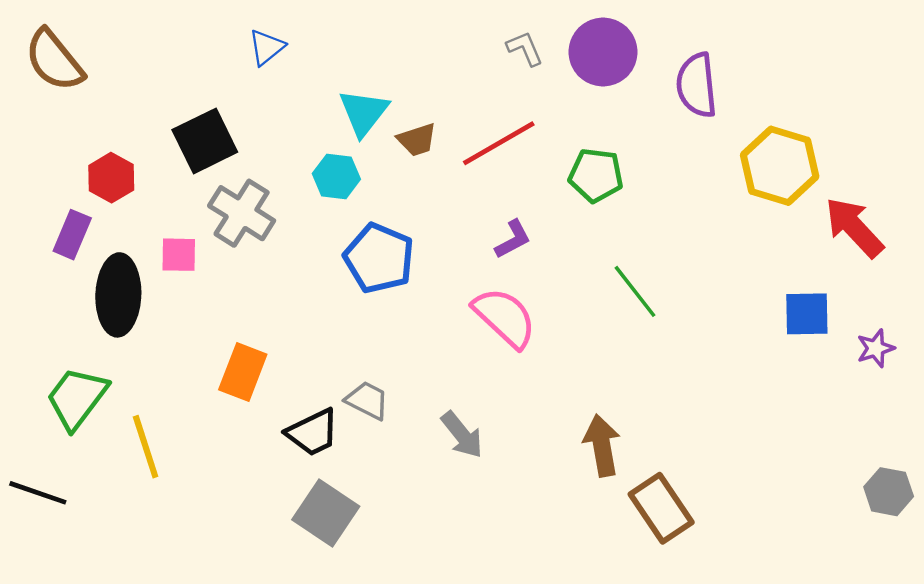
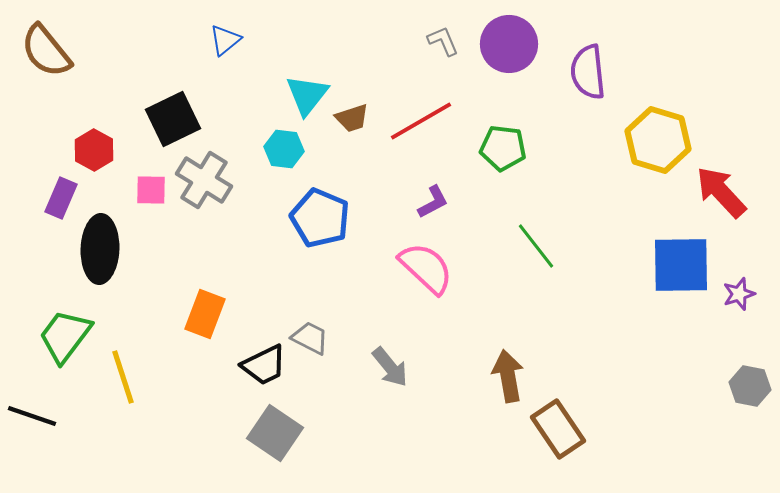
pink square: (179, 255) -> (151, 190), moved
blue square: (807, 314) -> (681, 265), size x1.5
gray hexagon: (889, 492) -> (750, 386), moved

